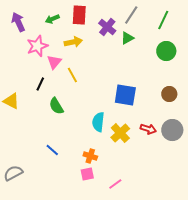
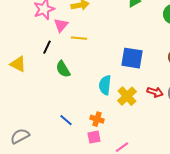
yellow line: (72, 75) -> (79, 38), turned -56
blue line: (52, 150) -> (66, 120), moved

